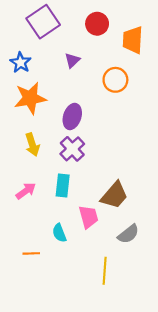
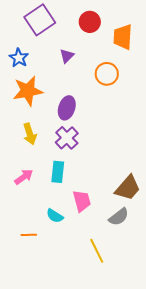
brown trapezoid: (114, 195) -> (128, 188), moved
cyan semicircle: (59, 233) -> (55, 216), turned -36
yellow line: (105, 271) -> (97, 251), turned -30

